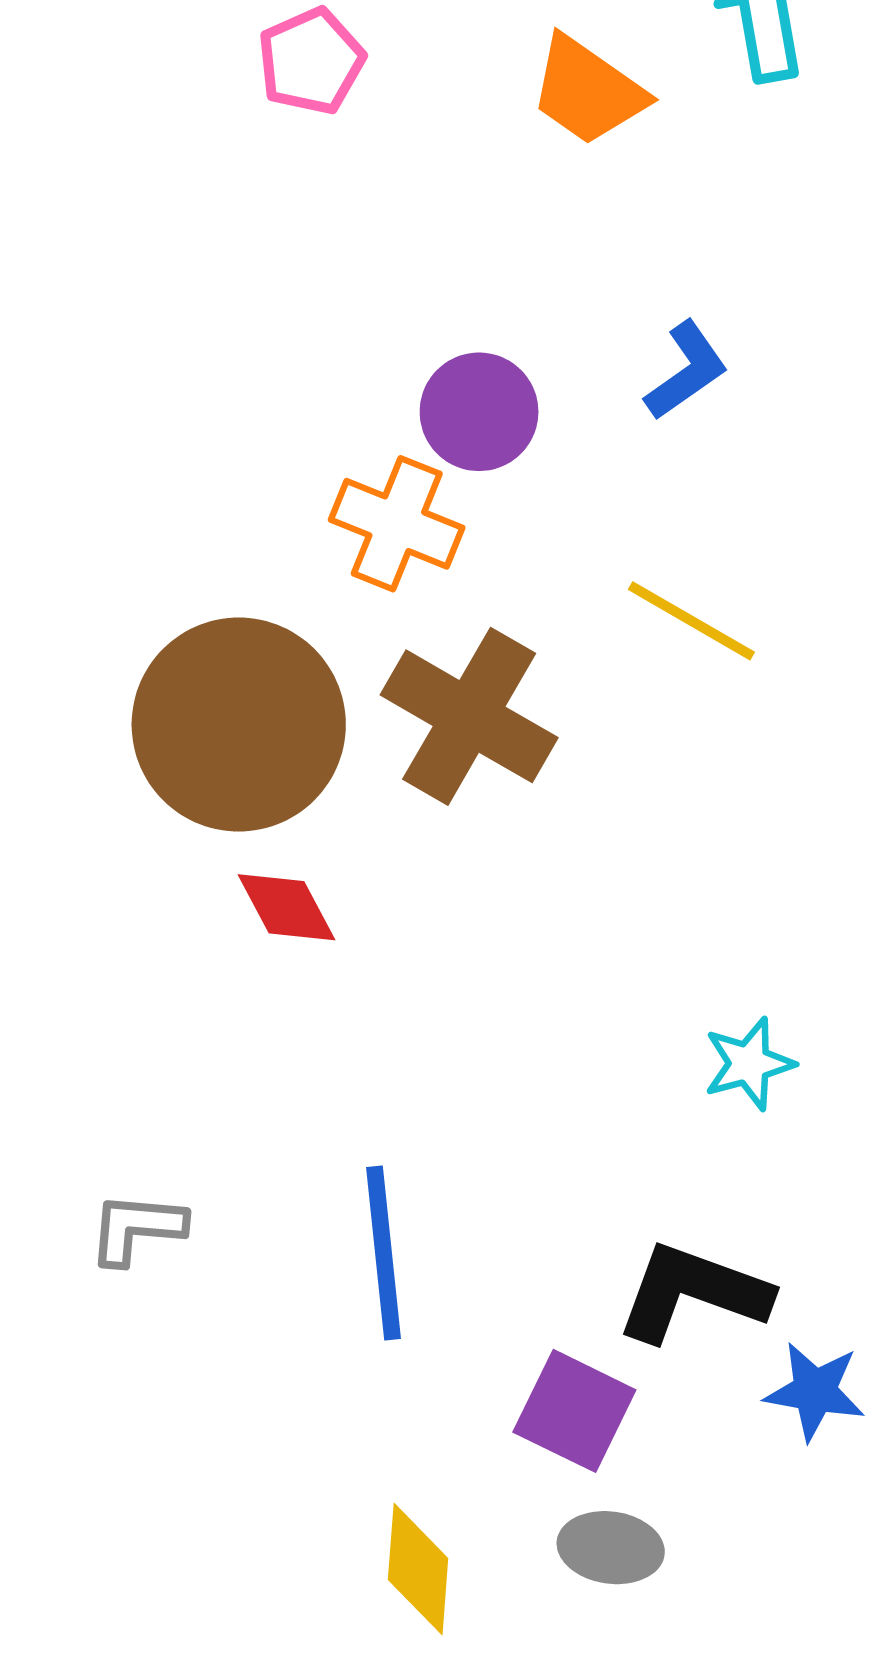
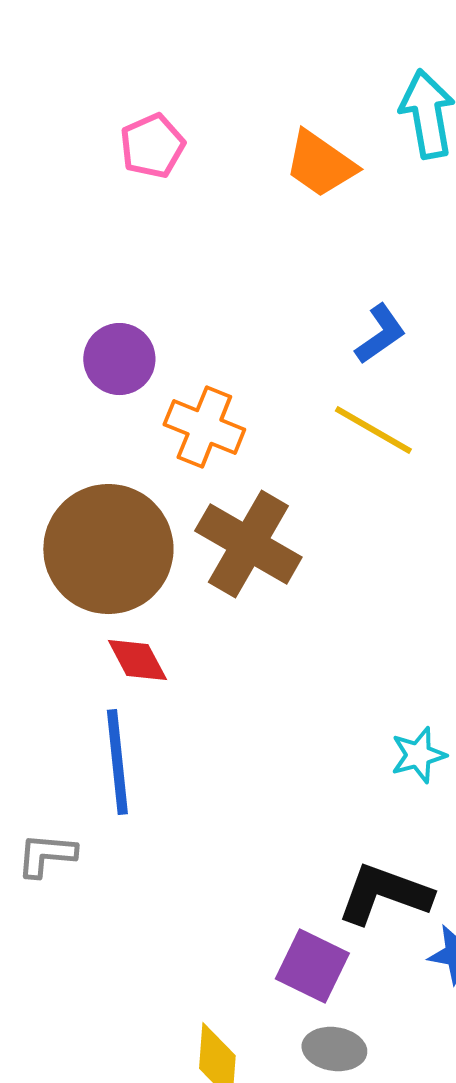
purple circle: (479, 412) -> (119, 359), moved
yellow line: (691, 621) -> (373, 430), moved
blue line: (384, 1253) -> (117, 762), moved

